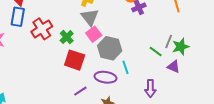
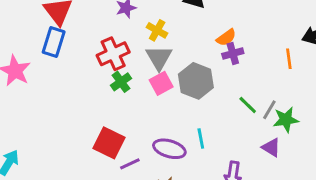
red cross: (42, 29) -> (113, 54), moved
gray hexagon: (110, 48) -> (196, 81), moved
green line: (156, 51) -> (248, 105), moved
red square: (75, 60) -> (109, 143), moved

